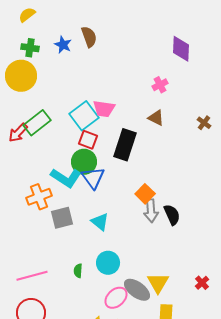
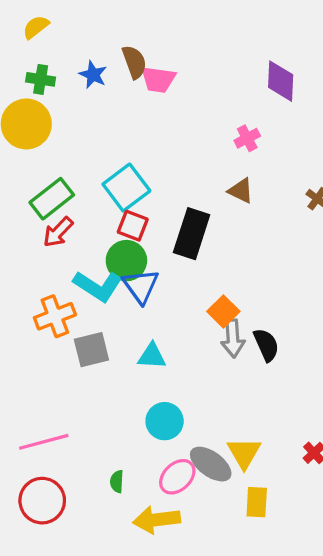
pink trapezoid: (104, 109) -> (158, 79), moved
red arrow: (18, 133) -> (58, 232), moved
cyan triangle: (100, 222) -> (152, 356), turned -36
green semicircle: (78, 271) -> (117, 482), moved

